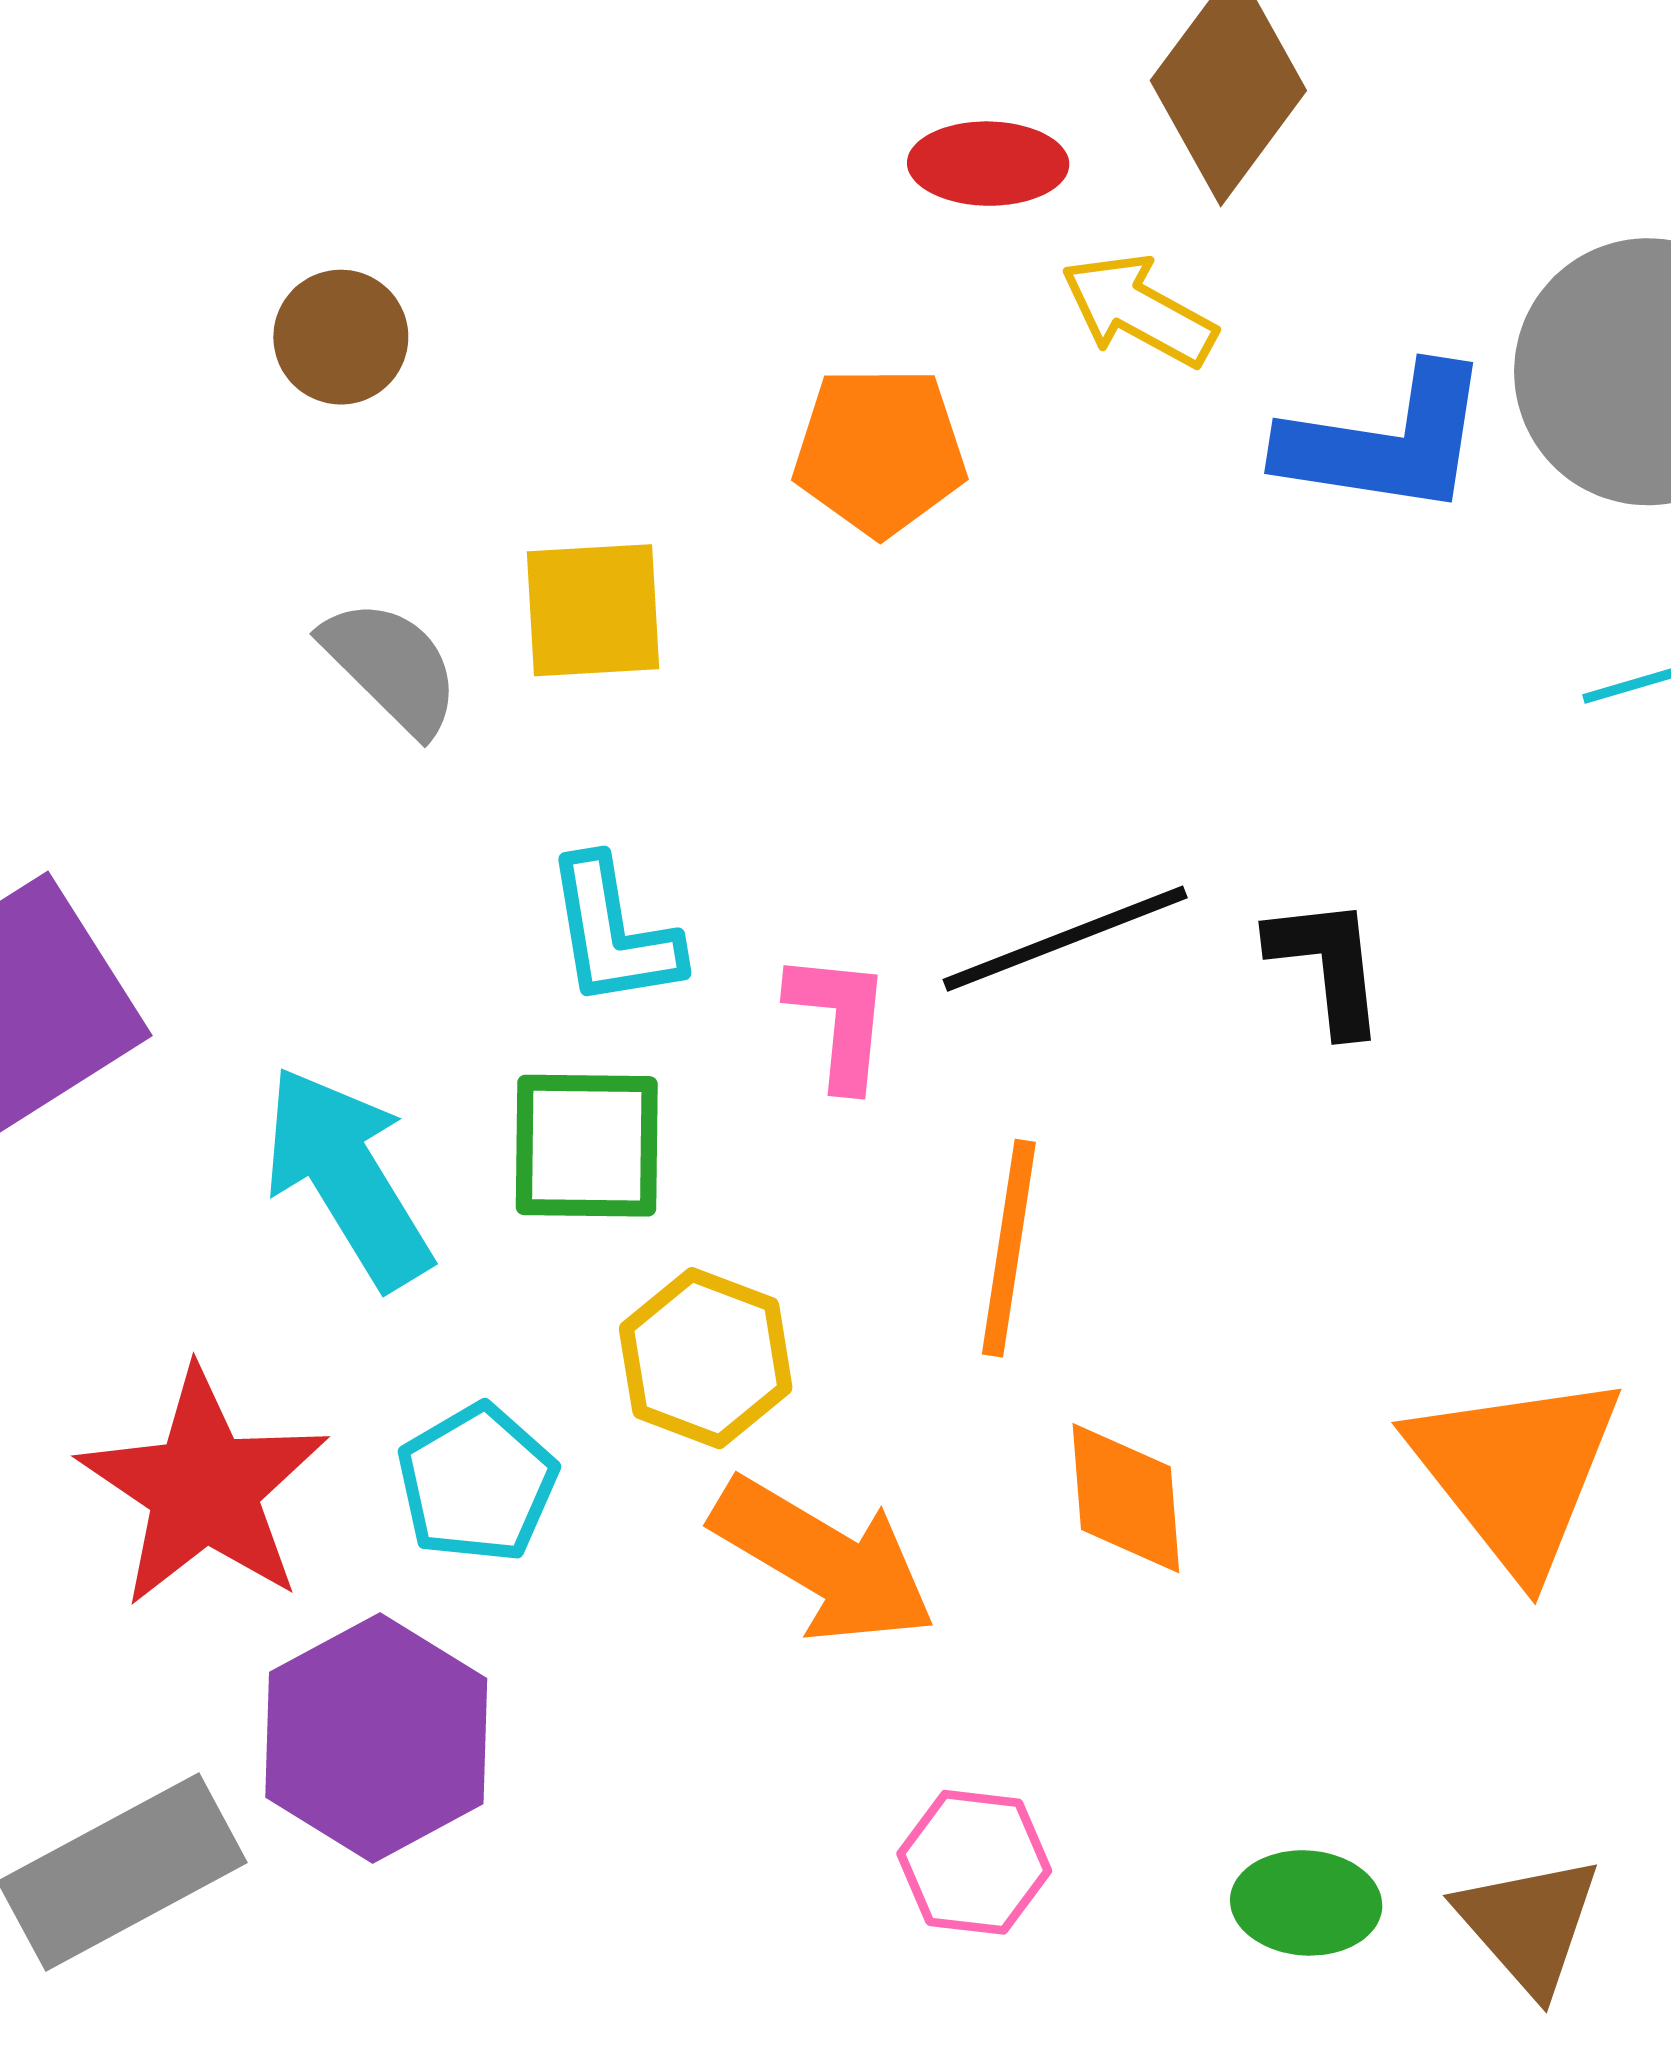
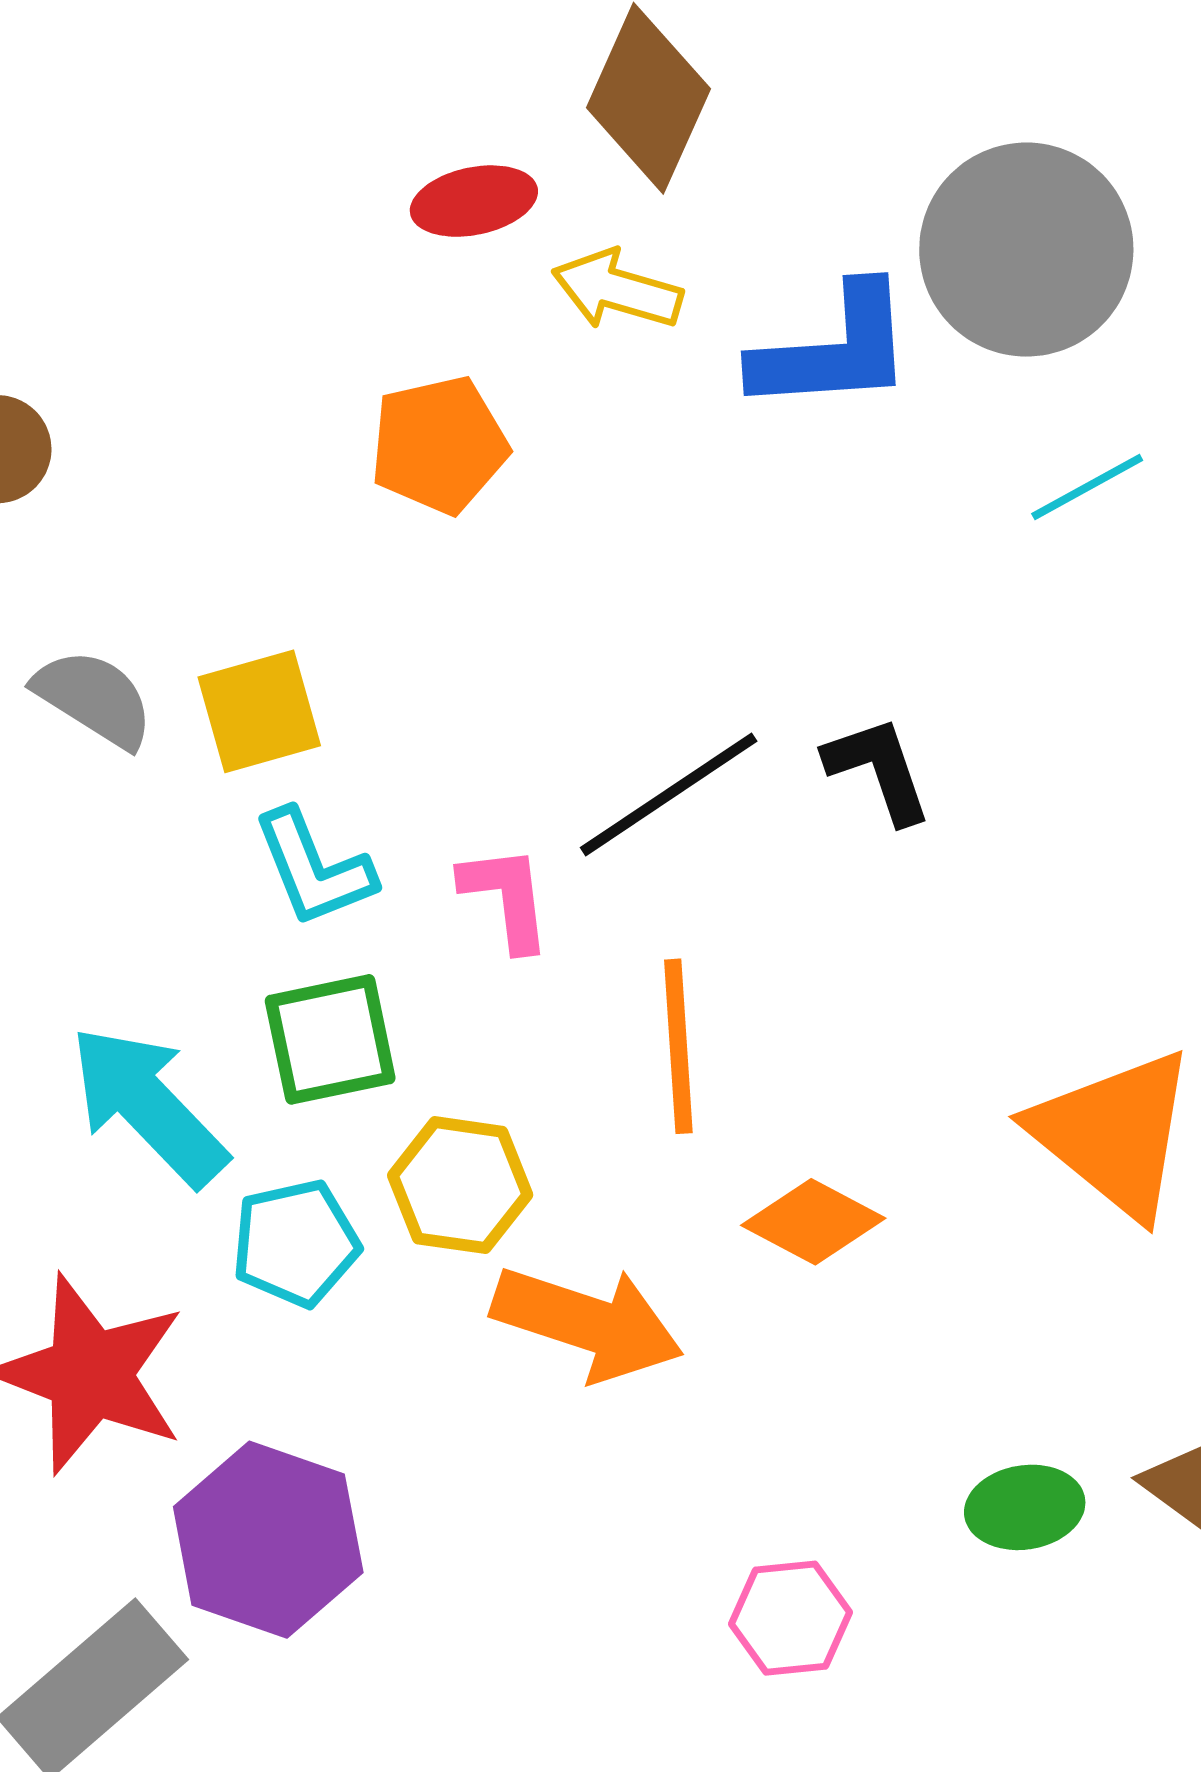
yellow square: (593, 610) -> (259, 711), moved
cyan pentagon: (477, 1483) -> (296, 1243), moved, turned 30
orange diamond: (1126, 1498) -> (813, 1222), turned -45
pink hexagon: (974, 1862) -> (791, 1618), moved

